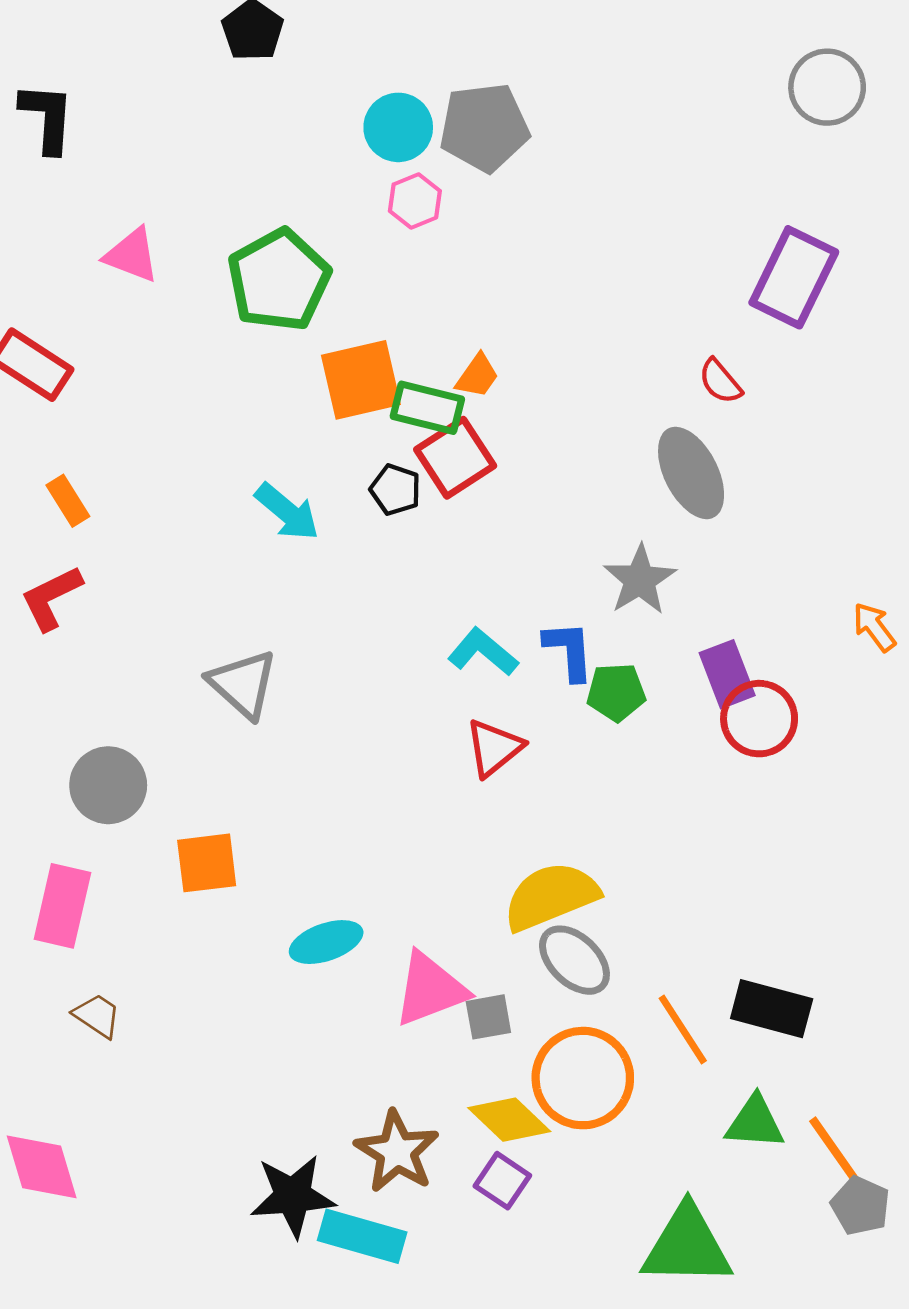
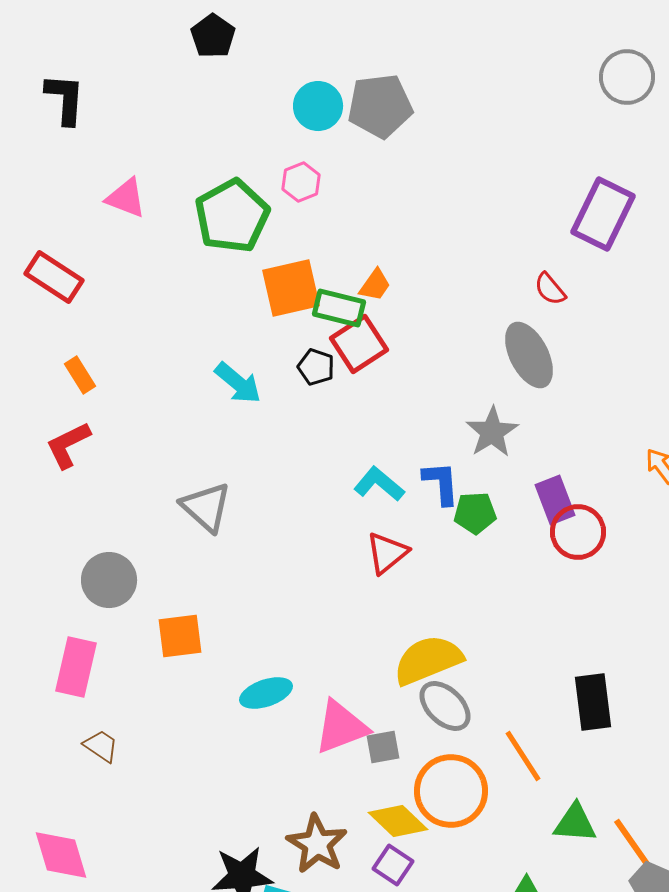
pink hexagon: (415, 201) -> (301, 182), moved
black rectangle: (772, 1009) -> (593, 702), moved, turned 68

